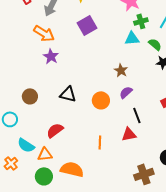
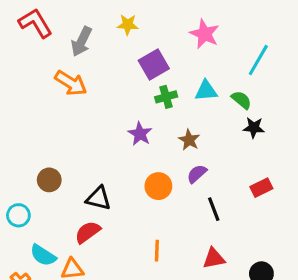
green cross: (141, 21) -> (166, 97), moved
purple square: (87, 25) -> (154, 65), moved
purple star: (51, 56) -> (140, 134), moved
black triangle: (68, 94) -> (98, 198), moved
red triangle: (129, 134) -> (214, 258), moved

